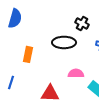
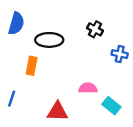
black ellipse: (64, 42) -> (49, 40), moved

